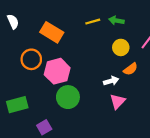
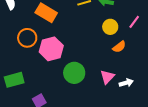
white arrow: (111, 81) -> (126, 83), moved
green circle: (68, 97) -> (74, 73), moved

